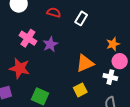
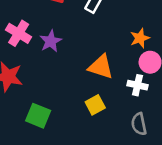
orange triangle: (85, 63) -> (101, 67), turned 42

